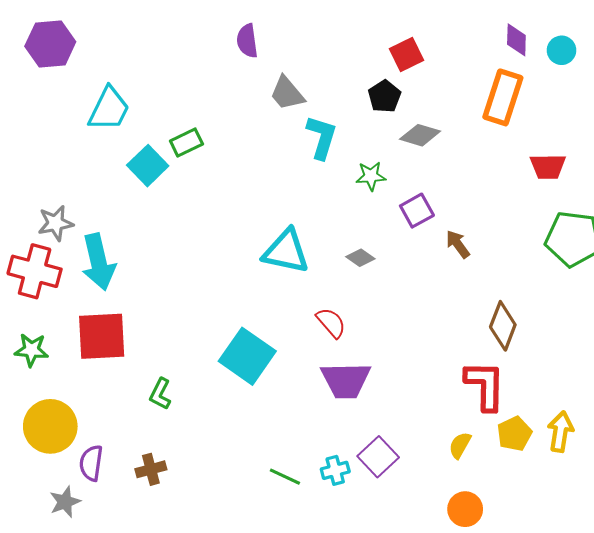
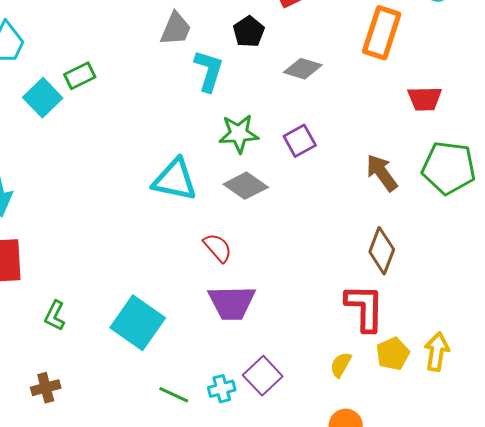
gray trapezoid: (287, 93) -> (176, 29), turned -117
black pentagon: (384, 96) -> (249, 32), moved
green star: (371, 176) -> (239, 134), moved, size x1.4
brown arrow: (458, 244) -> (382, 173), moved, size x1.4
gray diamond: (360, 258) -> (246, 186), size x1.6
cyan square: (247, 356) -> (138, 323), moved

